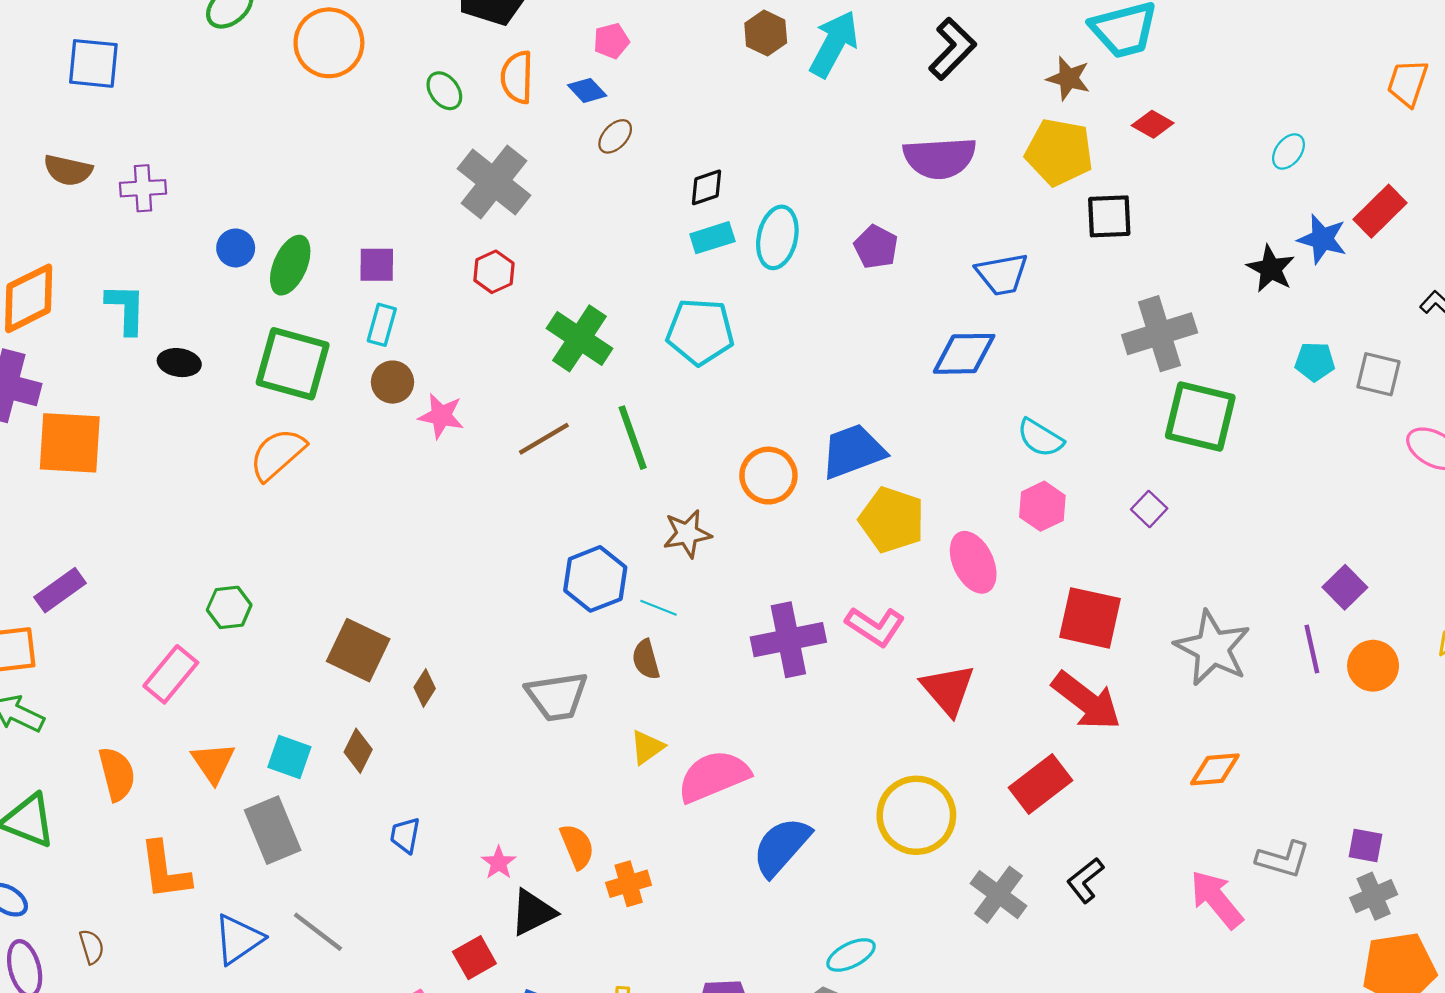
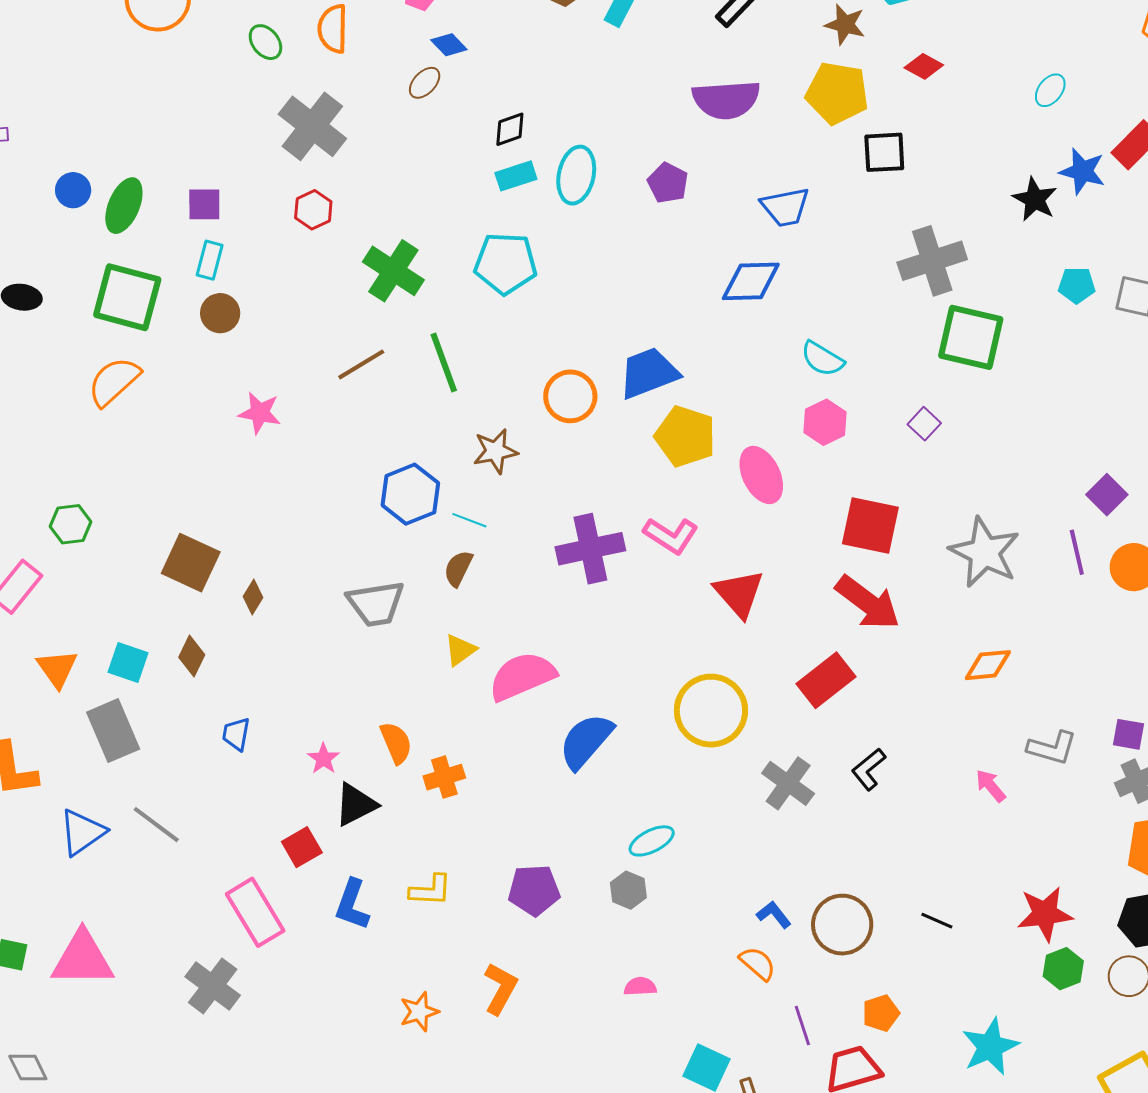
blue diamond: (587, 90) -> (449, 45), moved
pink star: (441, 416) -> (260, 413), moved
brown semicircle: (646, 659) -> (458, 568), turned 42
pink arrow: (1216, 899) -> (991, 786), size x0.6

